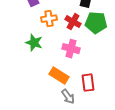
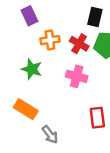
orange rectangle: (59, 76) -> (26, 109), moved
gray arrow: (68, 97) -> (50, 135), moved

